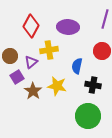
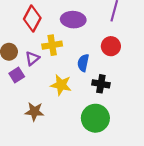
brown star: (33, 91) -> (34, 112), moved, turned -30

